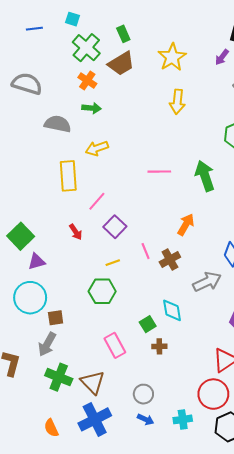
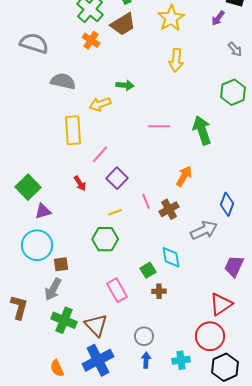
green arrow: (92, 108) -> (125, 85), moved
blue arrow: (146, 419) -> (146, 360), turned -112

